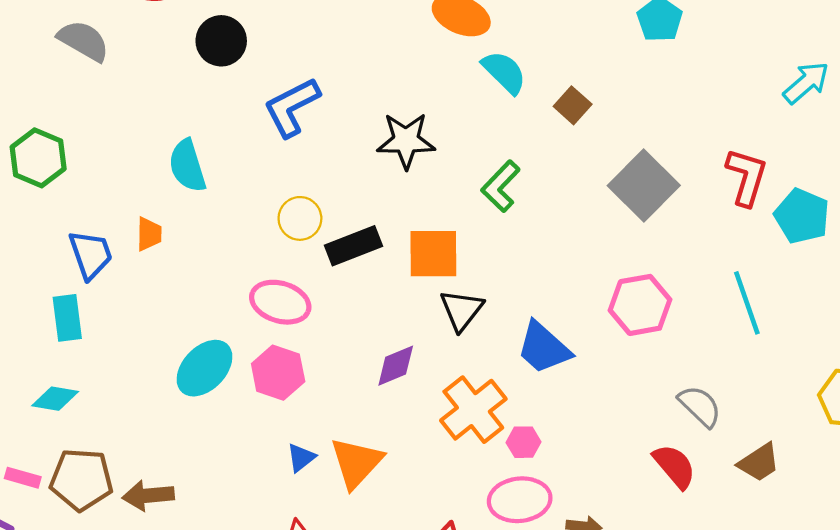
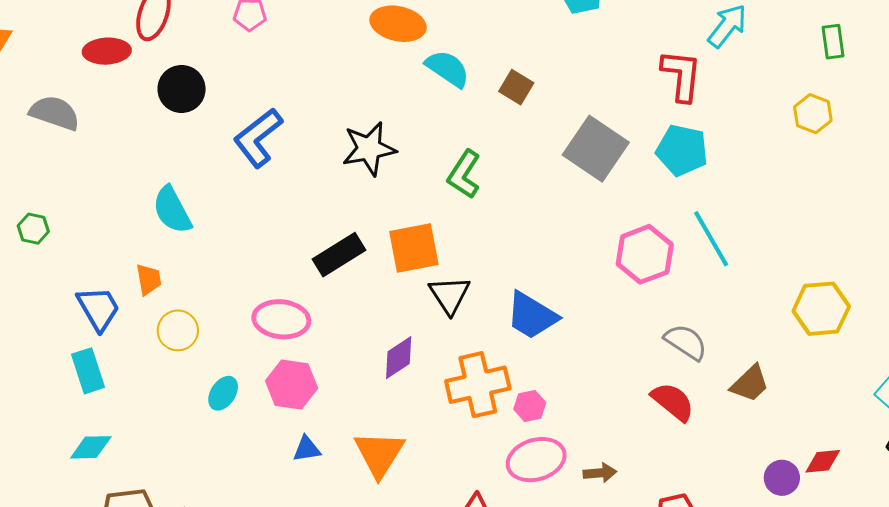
green hexagon: (38, 158) -> (33, 229), size x0.6
red L-shape: (747, 177) -> (681, 75), moved
cyan pentagon: (802, 216) -> (682, 150), moved
yellow circle: (300, 218) -> (178, 330), moved
pink hexagon: (640, 305) -> (645, 254), moved
cyan ellipse: (204, 368) -> (223, 393), size x0.6
orange cross: (473, 410) -> (478, 385), turned 36
blue triangle: (301, 458) -> (307, 449), moved, turned 40

